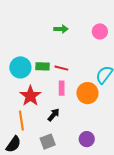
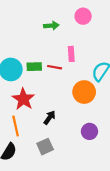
pink circle: (100, 31) -> (83, 16), moved
pink rectangle: (62, 88) -> (71, 54), moved
purple circle: (87, 139) -> (89, 131), moved

